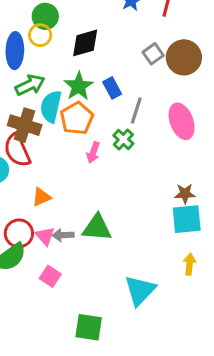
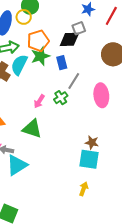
black diamond: (85, 43) -> (69, 39), moved
gray square: (153, 54) -> (79, 28), moved
orange pentagon: (77, 118) -> (38, 41), moved
green triangle: (97, 228) -> (32, 129), moved
cyan triangle: (140, 290) -> (17, 165), moved

